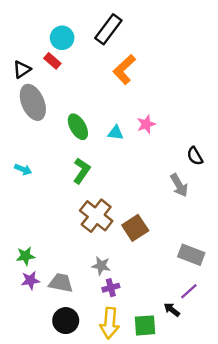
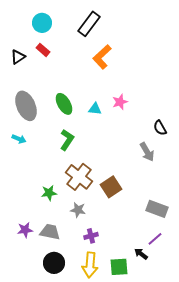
cyan circle: (62, 38) -> (42, 23), moved
gray ellipse: (33, 102) -> (26, 106), moved
green star: (26, 256) -> (49, 193), moved
gray star: (101, 266) -> (78, 210), moved

